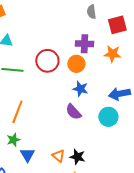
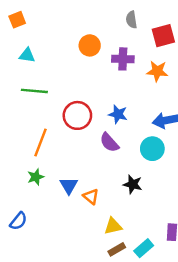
red circle: (47, 61) -> (77, 115), moved
orange circle: (76, 64) -> (90, 45), moved
blue triangle: (27, 155) -> (69, 186), moved
black star: (77, 157) -> (133, 184), moved

